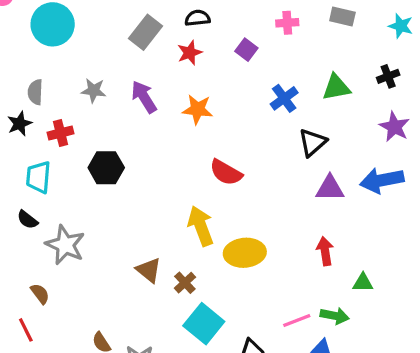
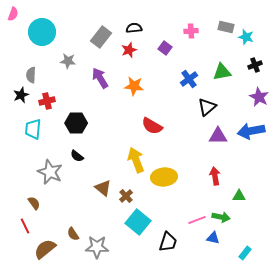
cyan star: (401, 26) -> (246, 37), moved
gray star: (94, 91) -> (68, 61), moved
black semicircle: (27, 220) -> (77, 156), moved

